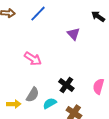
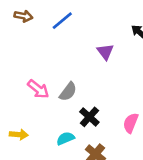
pink arrow: (33, 59) -> (38, 89), moved
gray semicircle: (33, 95) -> (68, 92), moved

